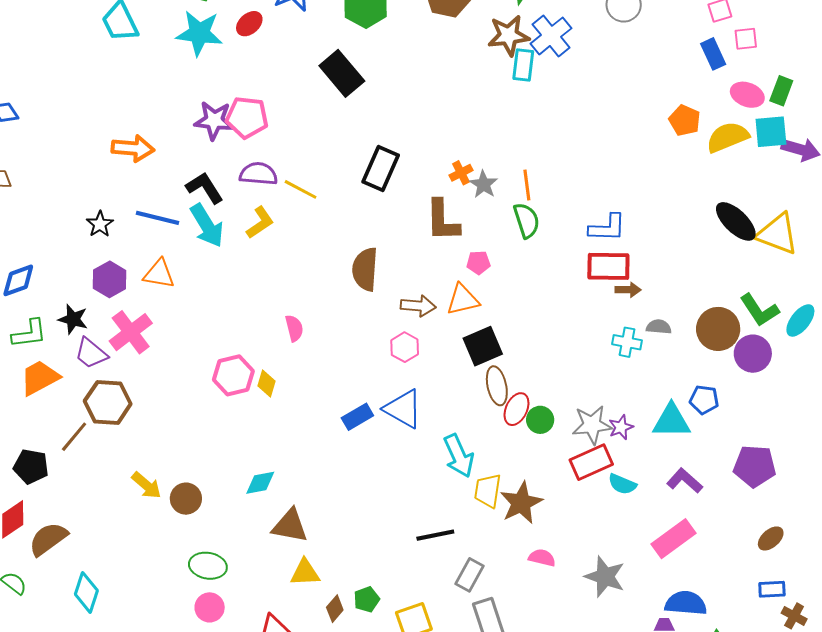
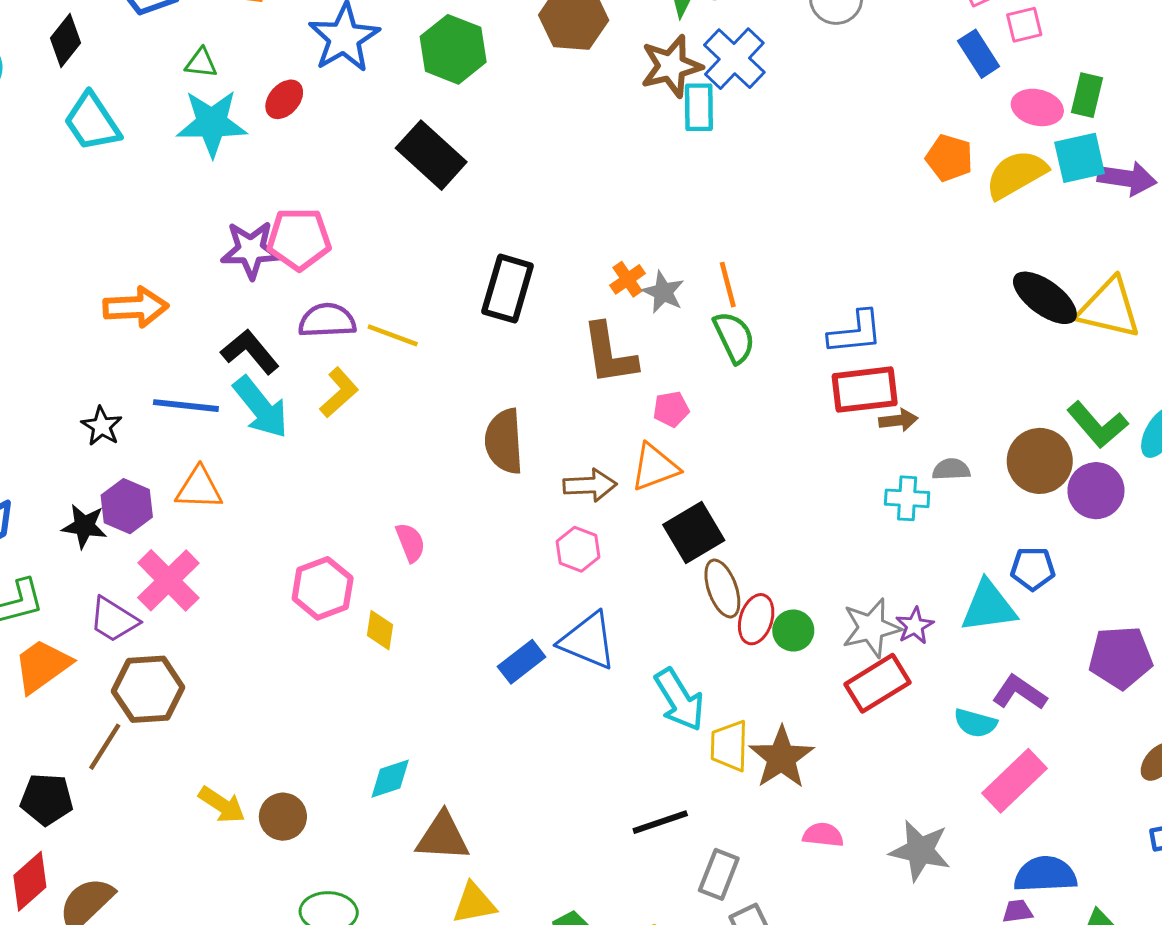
black star: (73, 319) -> (84, 526), moved
pink hexagon: (233, 375) -> (323, 588), moved
cyan semicircle: (622, 484) -> (975, 723), moved

